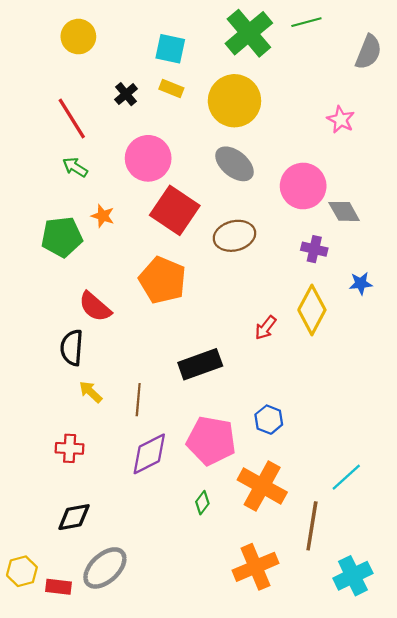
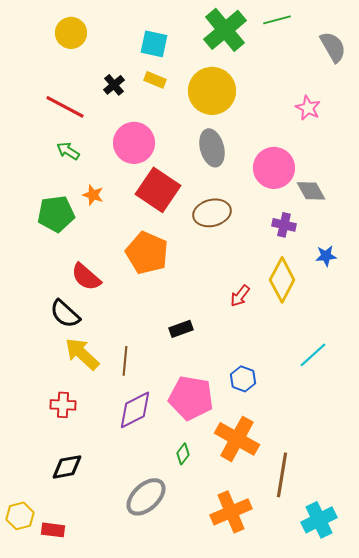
gray semicircle: (368, 52) -> (333, 47), turned -52
red line: (72, 118) -> (65, 107), turned -30
gray ellipse: (234, 164) -> (212, 148), turned 36
black semicircle: (72, 348) -> (65, 314), turned -52
black rectangle: (200, 364) -> (181, 329), size x0.6
yellow arrow: (91, 392) -> (82, 354), size x1.6
cyan line: (346, 477) -> (313, 355), moved
gray ellipse: (105, 568) -> (146, 497), moved

